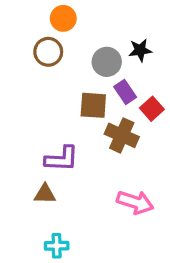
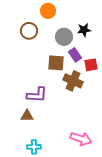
orange circle: (63, 18) -> (48, 11), moved
red square: (152, 109) -> (91, 65), turned 32
pink arrow: (135, 202) -> (81, 139), moved

